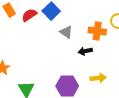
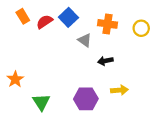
orange cross: (97, 31) -> (108, 24), moved

